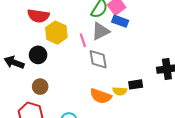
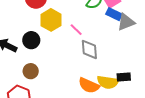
gray triangle: (101, 31) -> (126, 22), moved
pink line: (83, 40) -> (76, 30), turned -32
yellow semicircle: (120, 91) -> (108, 82), size x1.5

